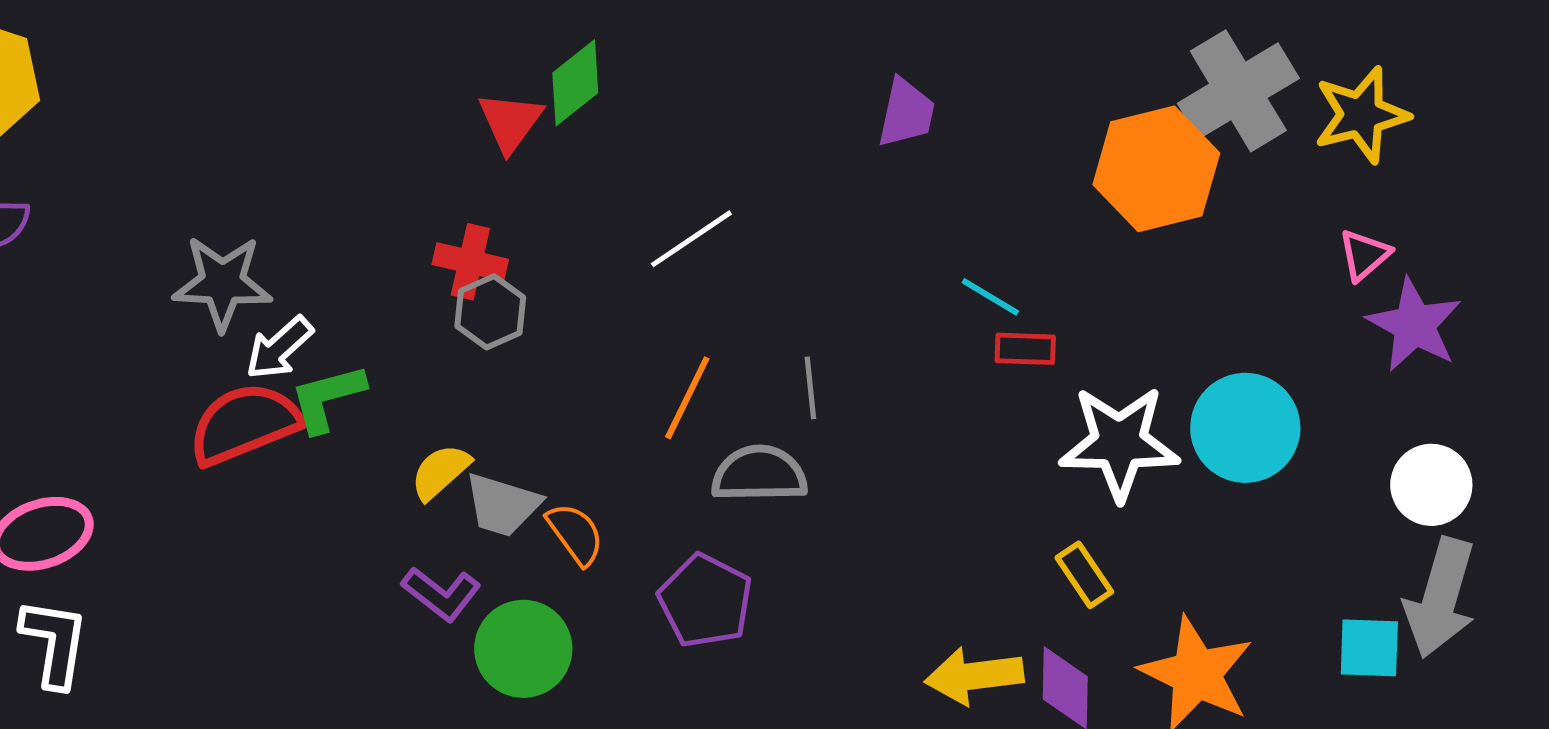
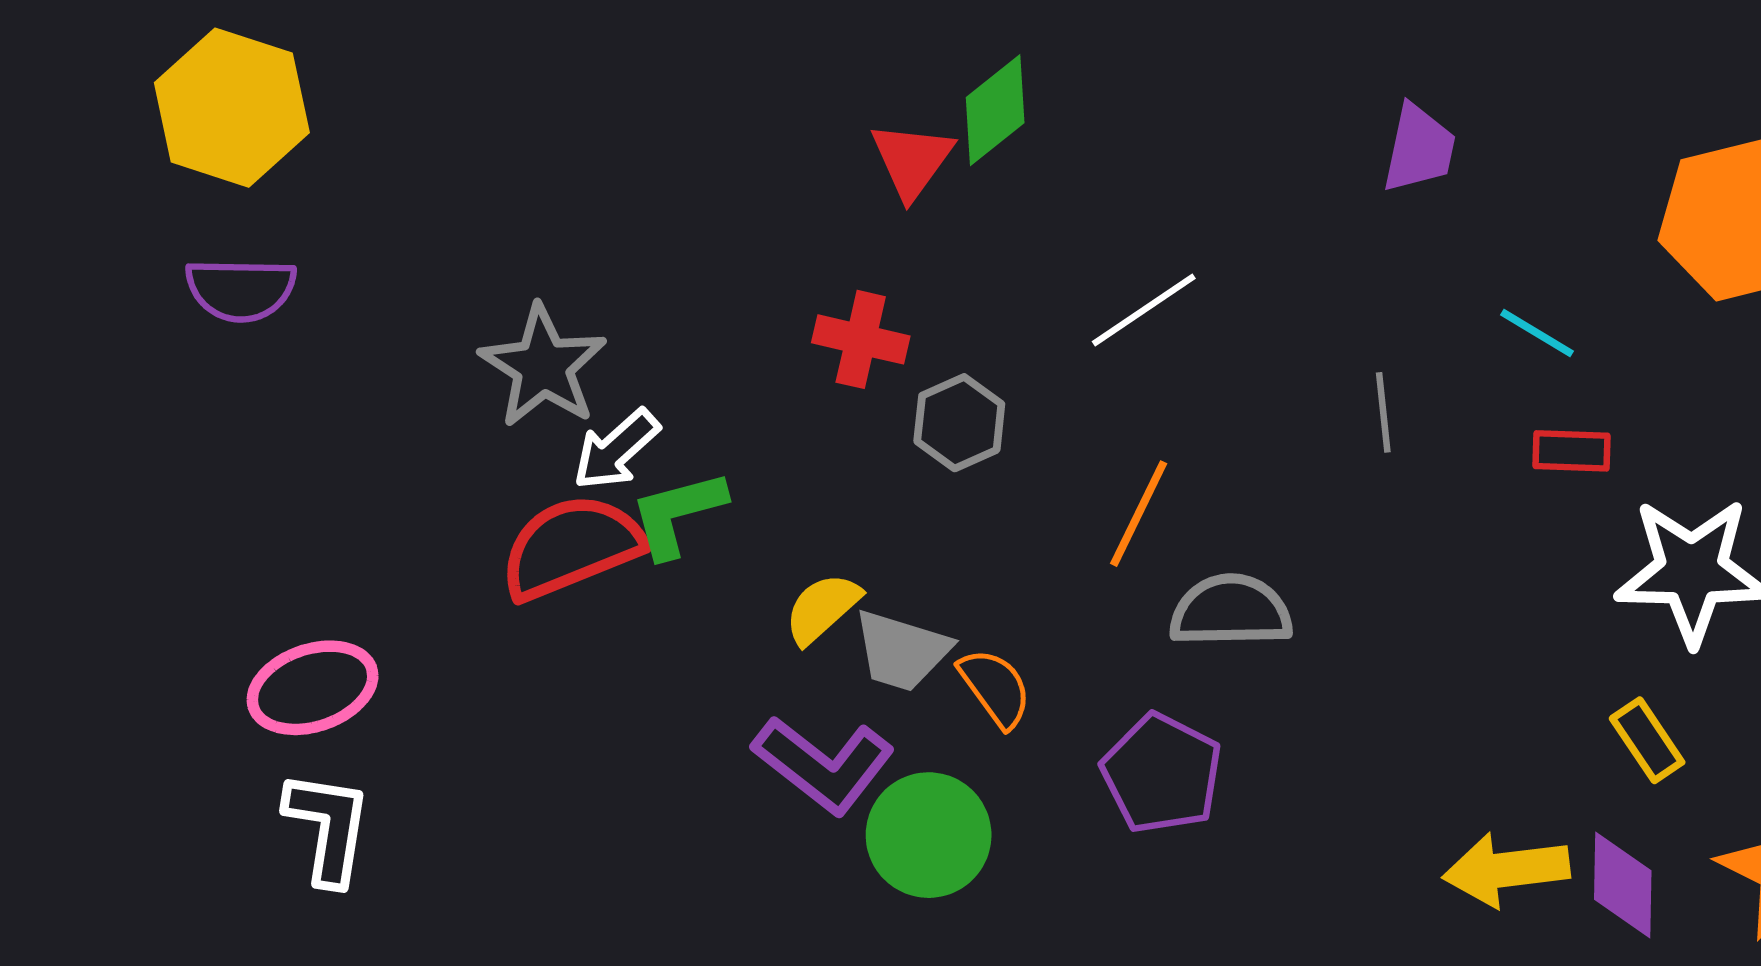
gray star: (222, 283) -> (543, 366), turned 30
cyan line: (990, 297) -> (1537, 333), moved
gray hexagon: (490, 312) -> (959, 423), moved
gray line: (810, 388) -> (1383, 412), moved
purple L-shape: (441, 594) -> (824, 765), size x1.4

